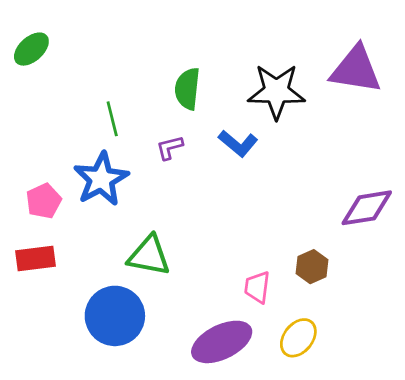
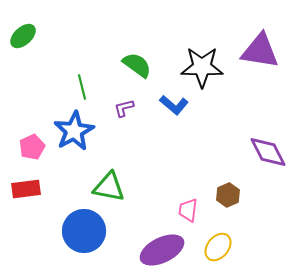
green semicircle: (187, 89) -> (137, 65), turned 120
purple diamond: (367, 208) -> (268, 152), turned 72

